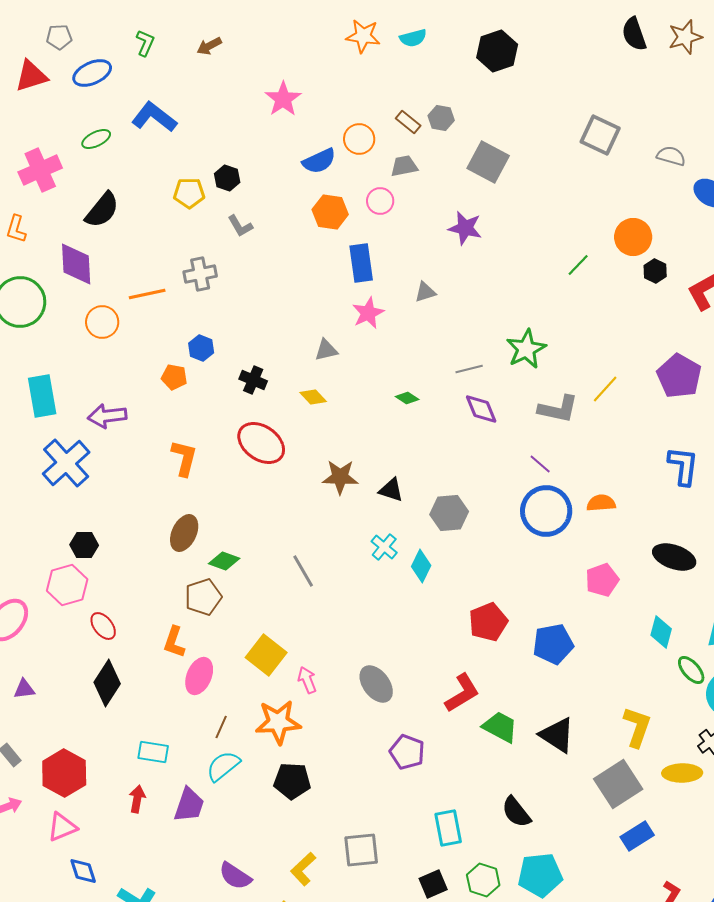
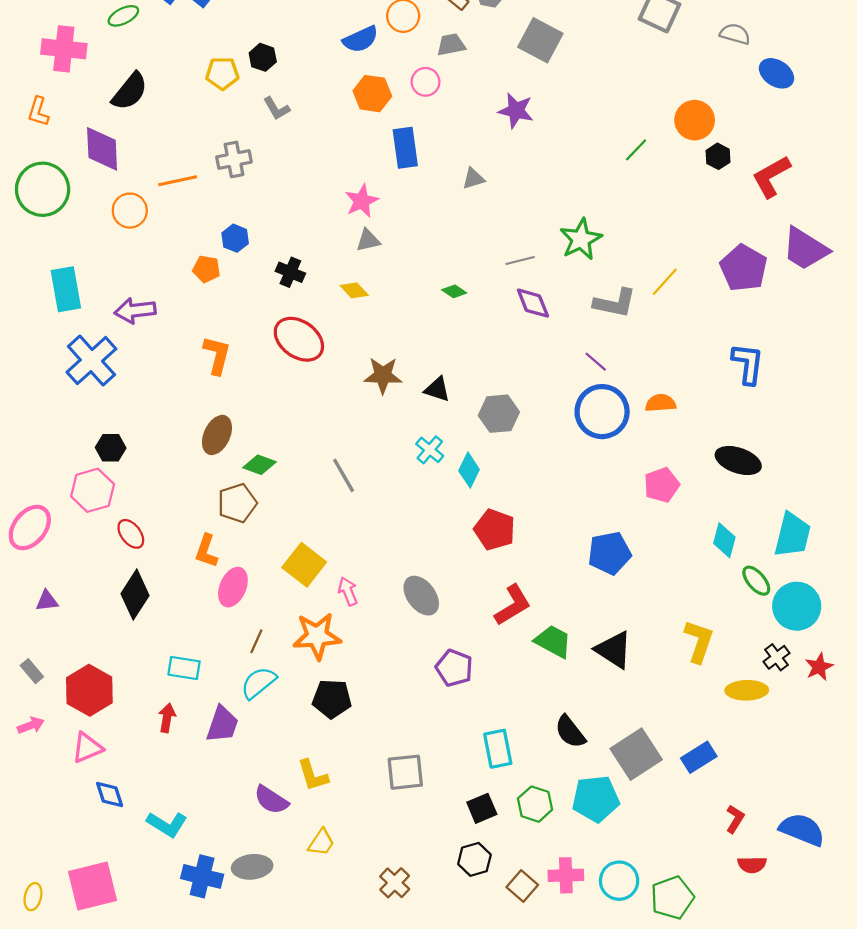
pink cross: (40, 170) -> (64, 49), turned 30
pink star: (368, 313) -> (362, 201), moved
red pentagon: (488, 622) -> (495, 530), moved, turned -30
gray square: (618, 784) -> (636, 754), moved
yellow L-shape: (303, 869) -> (313, 775), moved, turned -64

